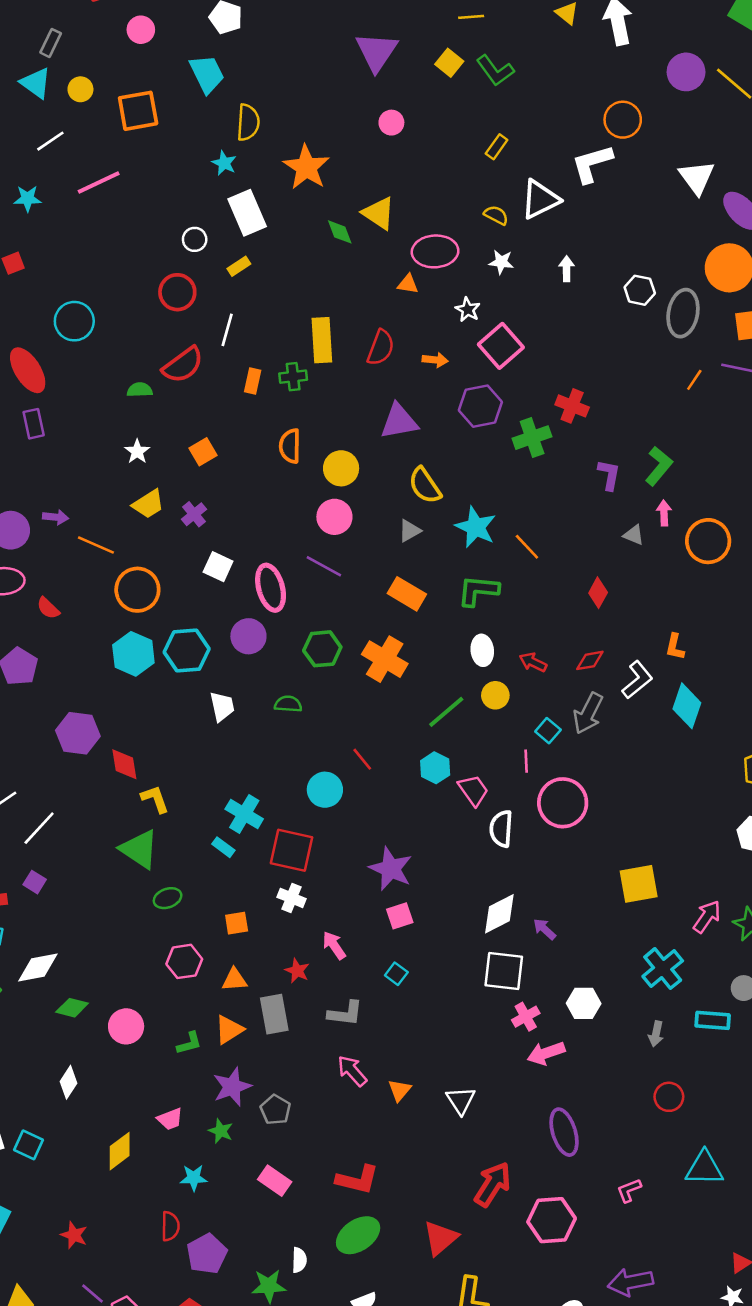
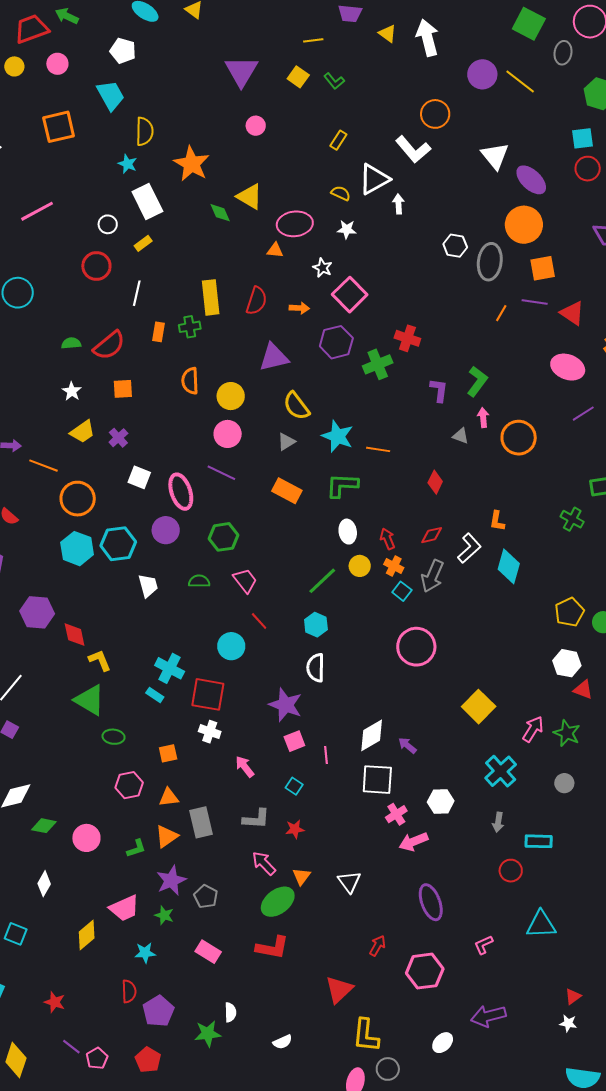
green L-shape: (495, 70) -> (334, 81), size x0.7
yellow circle: (80, 89) -> (14, 66), moved
white L-shape: (592, 164) -> (413, 149), turned -111
pink line: (99, 182) -> (37, 211), moved
white arrow: (567, 269) -> (398, 204), moved
red semicircle: (183, 365) -> (109, 345), moved
orange square: (203, 452) -> (123, 389), turned 30
orange line: (527, 547) -> (378, 449), turned -35
orange cross: (385, 659) -> (394, 566), moved, size x0.6
red arrow: (533, 662) -> (388, 539), turned 45
pink line: (526, 761) -> (326, 755), moved
pink trapezoid: (473, 790) -> (245, 581), moved
white semicircle: (501, 829) -> (316, 668), moved
yellow square: (639, 884) -> (479, 707), turned -32
green ellipse: (168, 898) -> (114, 737), turned 30
red star: (297, 971) -> (295, 829), moved, turned -30
cyan rectangle: (713, 1020) -> (539, 841), moved
pink trapezoid: (170, 1119) -> (124, 908), size x1.5
red arrow: (493, 1184) -> (377, 946), size x0.6
green ellipse: (358, 1235) -> (278, 902), moved

